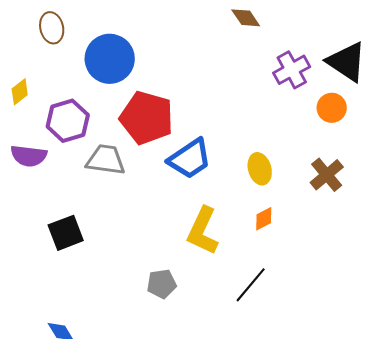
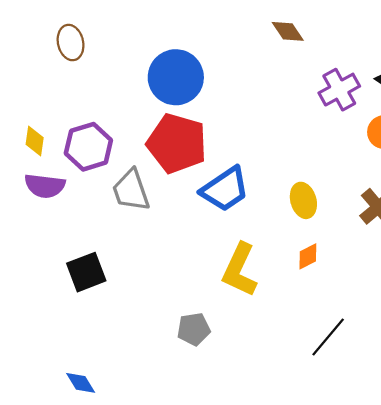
blue circle: (110, 59) -> (176, 77), moved
yellow diamond: (20, 92) -> (35, 141), moved, turned -44
gray trapezoid: (106, 160) -> (131, 190), turned -117
black line: (251, 285) -> (328, 337), moved

